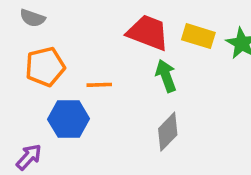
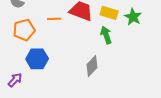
green arrow: (166, 76) -> (106, 35), moved
orange line: (99, 85) -> (54, 19), moved

